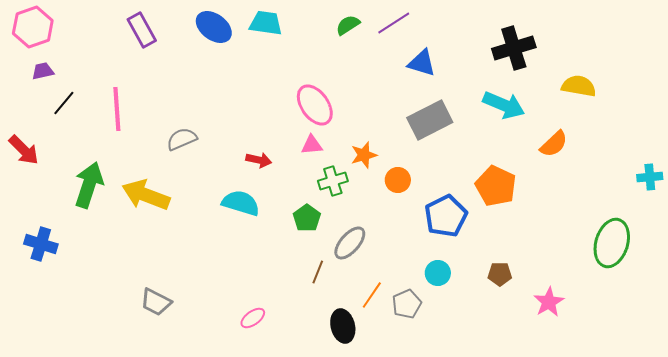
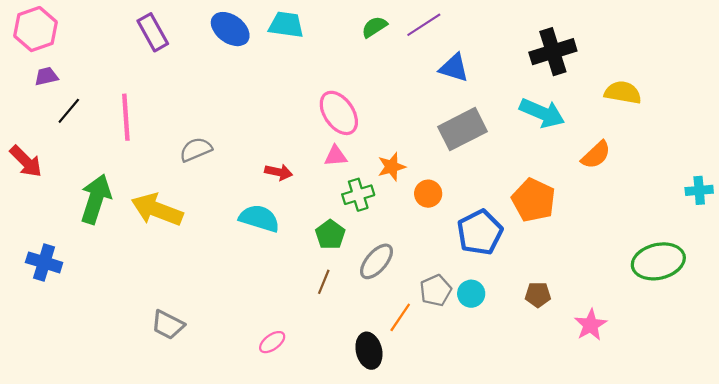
green ellipse: (612, 243) -> (658, 261), turned 60
brown line: (318, 272) -> (324, 282), moved
gray pentagon: (407, 304) -> (436, 290), moved

